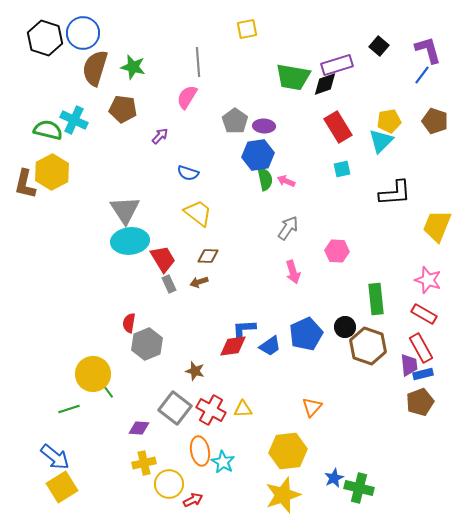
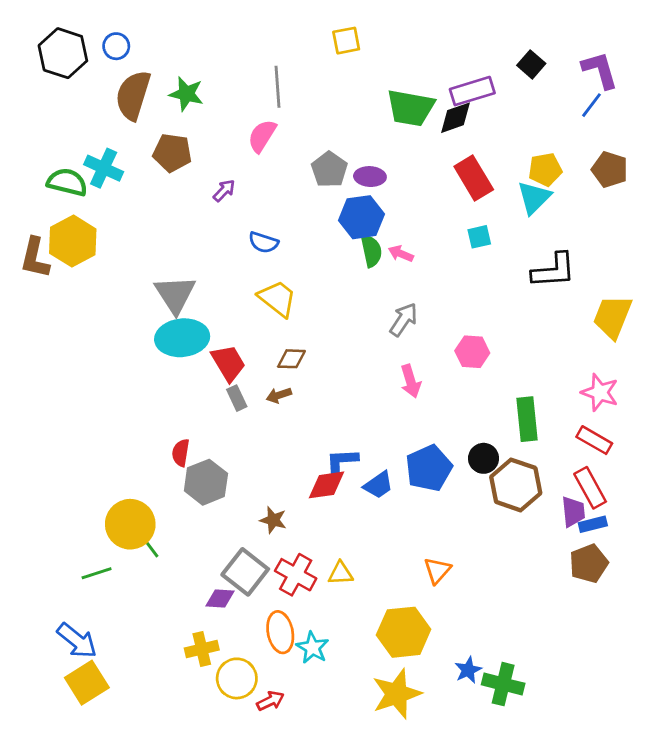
blue circle: (83, 33) -> (116, 46), size x0.6
purple diamond: (139, 428) -> (220, 599), moved

